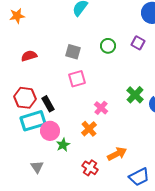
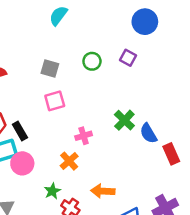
pink cross: (101, 108) -> (84, 136), turned 32
green star: (63, 145) -> (52, 191), moved
orange arrow: (117, 154) -> (103, 191), turned -150

